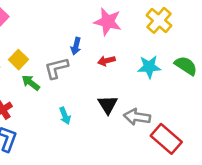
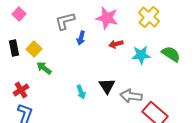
red arrow: (106, 61) -> (116, 44), moved
gray L-shape: (56, 68) -> (65, 21), moved
cyan arrow: (65, 116) -> (81, 92), moved

